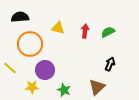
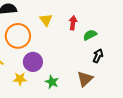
yellow triangle: (58, 28) -> (46, 20), turned 40
green semicircle: (108, 32) -> (90, 35), moved

